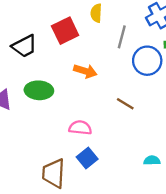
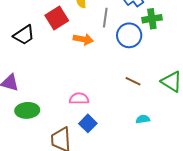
orange arrow: (85, 71) -> (83, 39), moved
green ellipse: (39, 90) -> (27, 110), moved
brown line: (125, 104) -> (133, 81), moved

